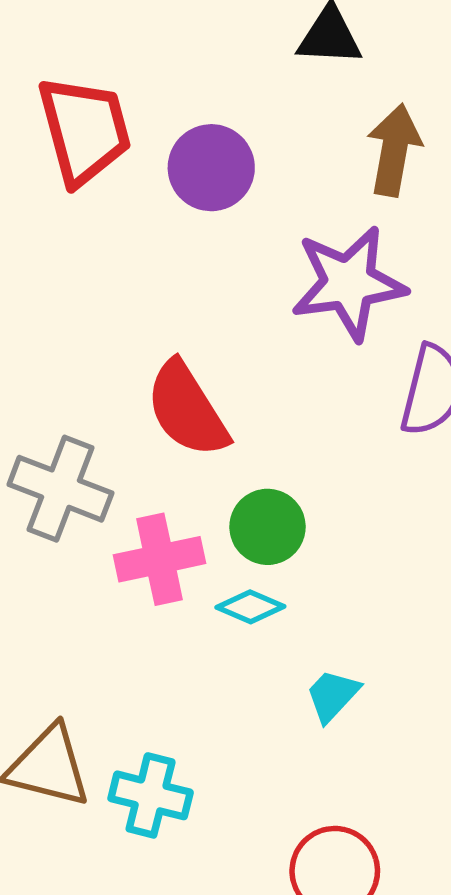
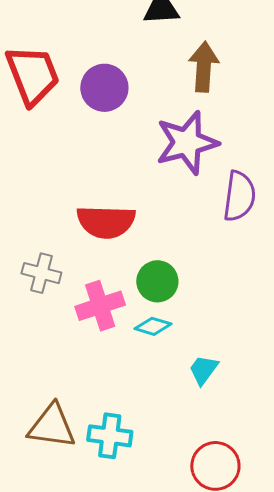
red semicircle: (187, 409) -> (106, 222), turned -50
gray cross: (60, 489) -> (41, 273), size x0.7

